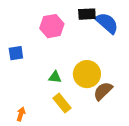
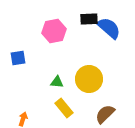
brown semicircle: (103, 91) -> (105, 114), moved

